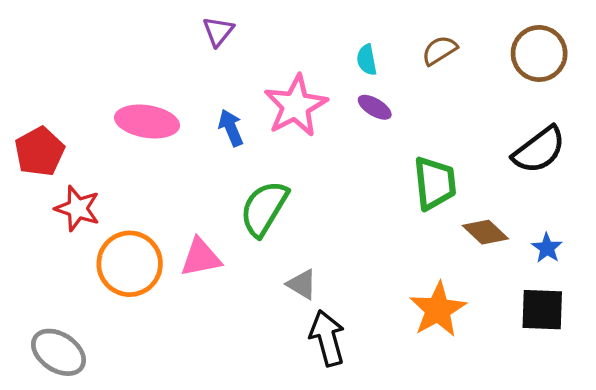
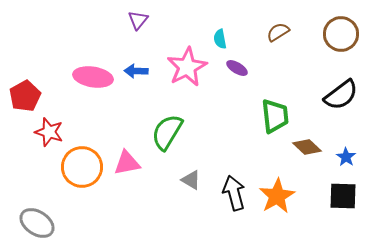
cyan semicircle: (367, 60) -> (220, 39), moved
blue arrow: (231, 128) -> (136, 71), moved, turned -65
black arrow: (327, 338) -> (234, 193), moved

